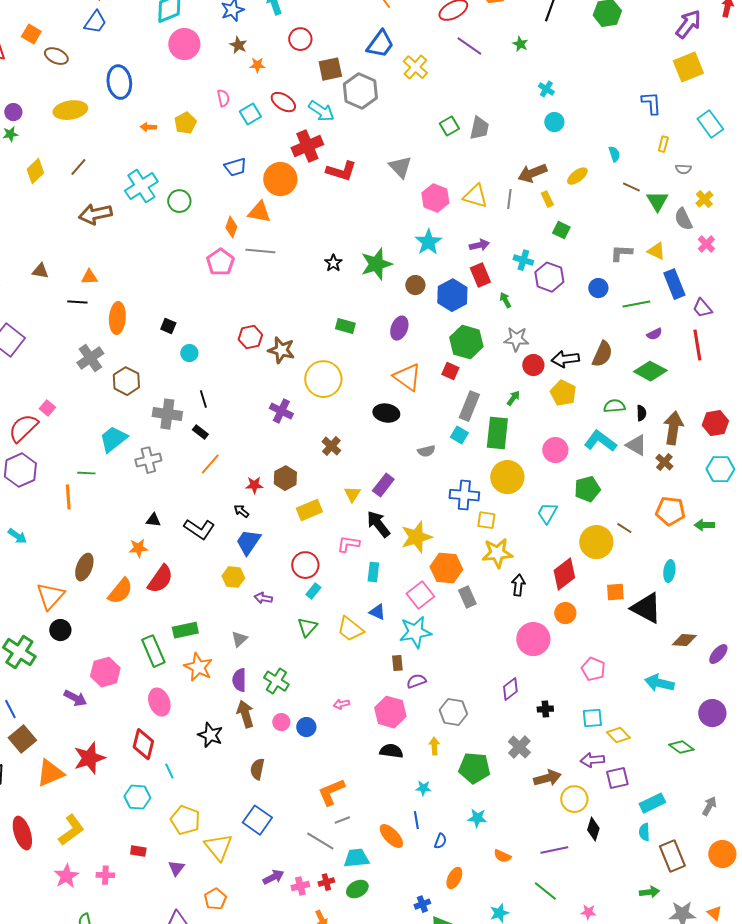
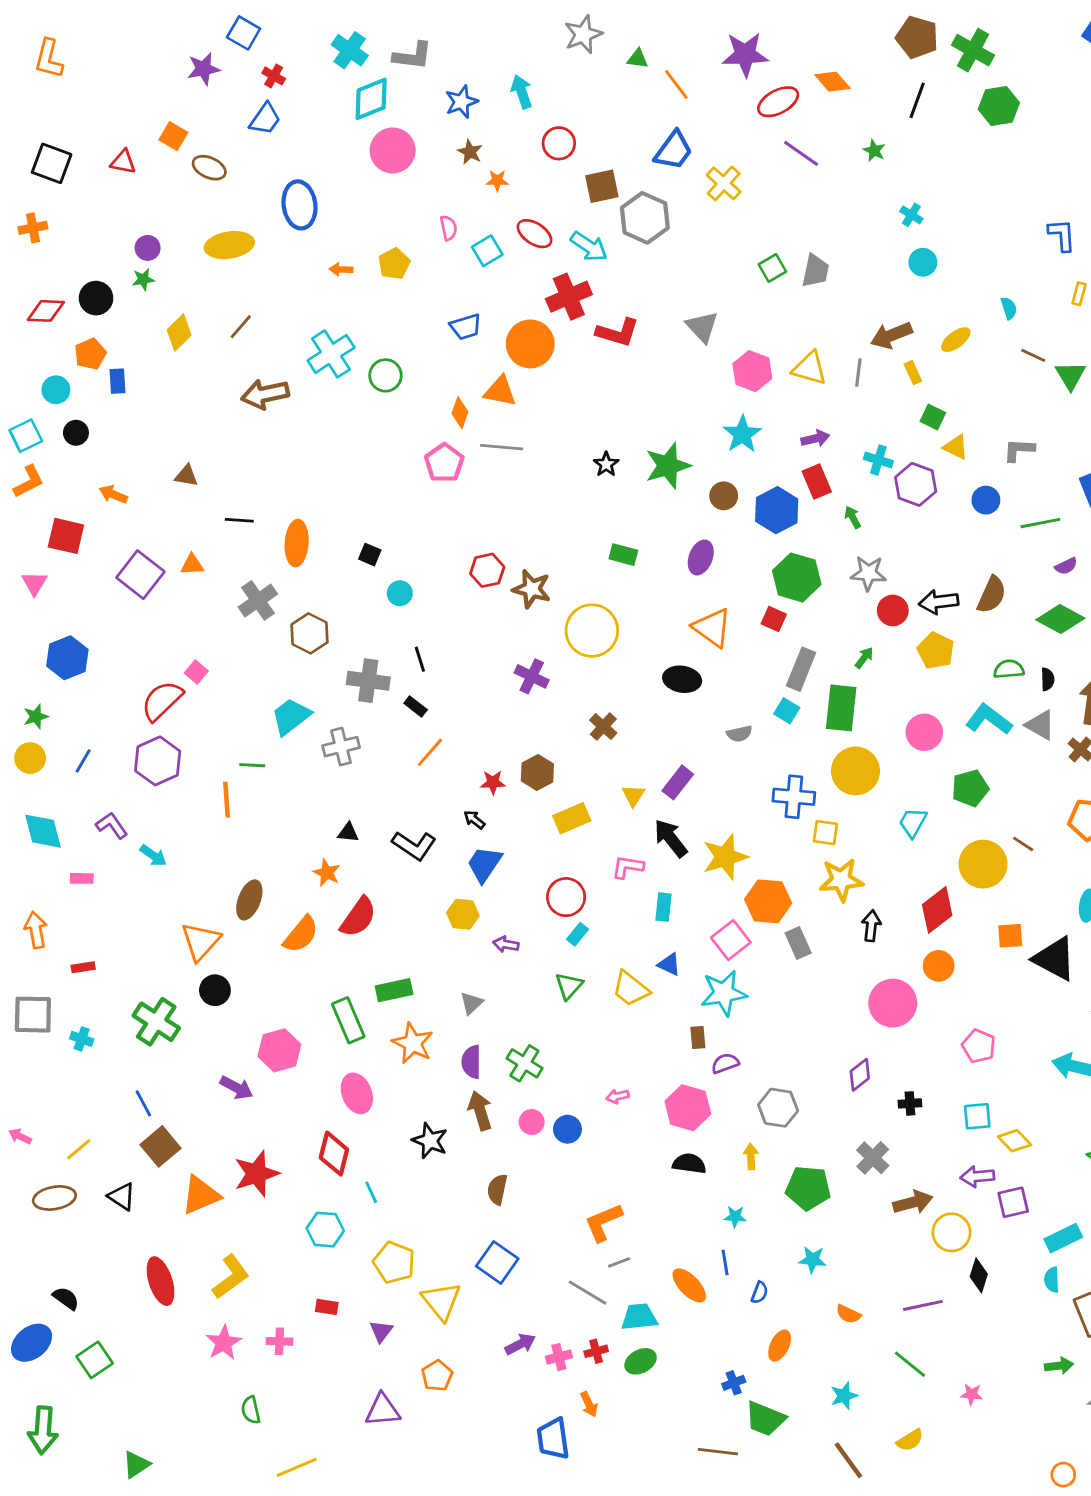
yellow triangle: (656, 251) -> (956, 447), moved
orange triangle: (89, 277) -> (192, 565), moved
orange star: (138, 548) -> (327, 873), turned 30

